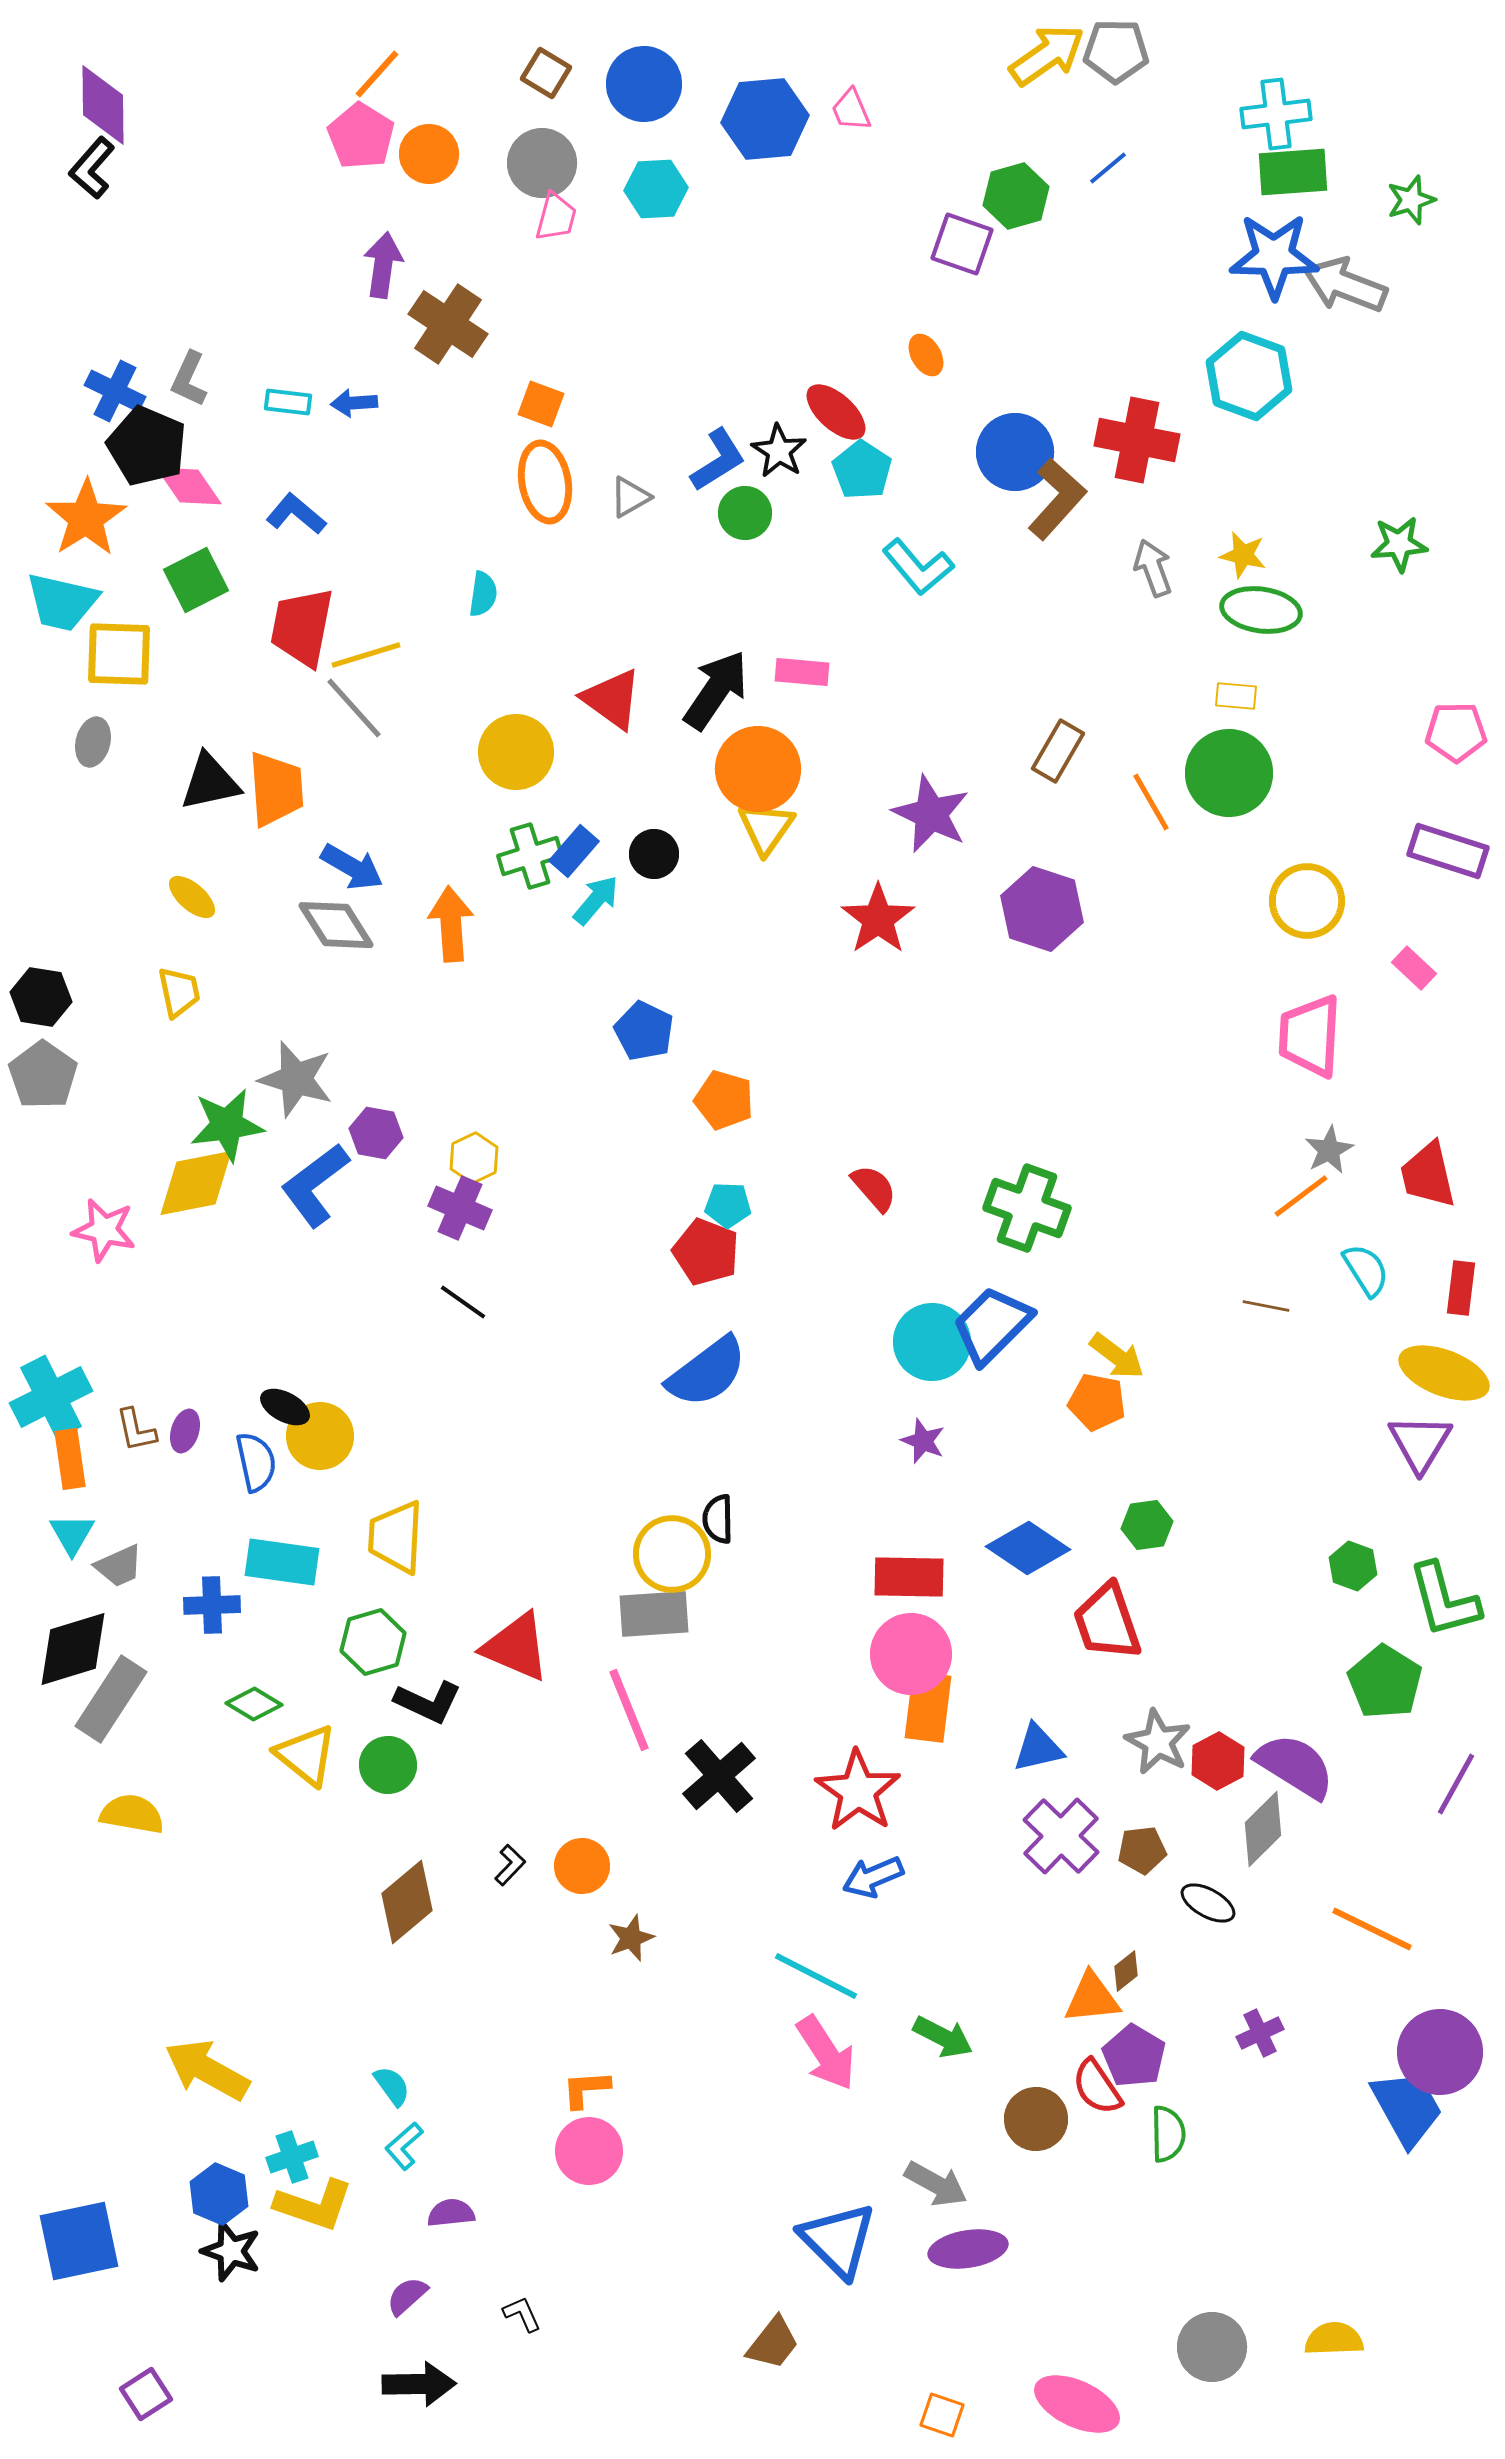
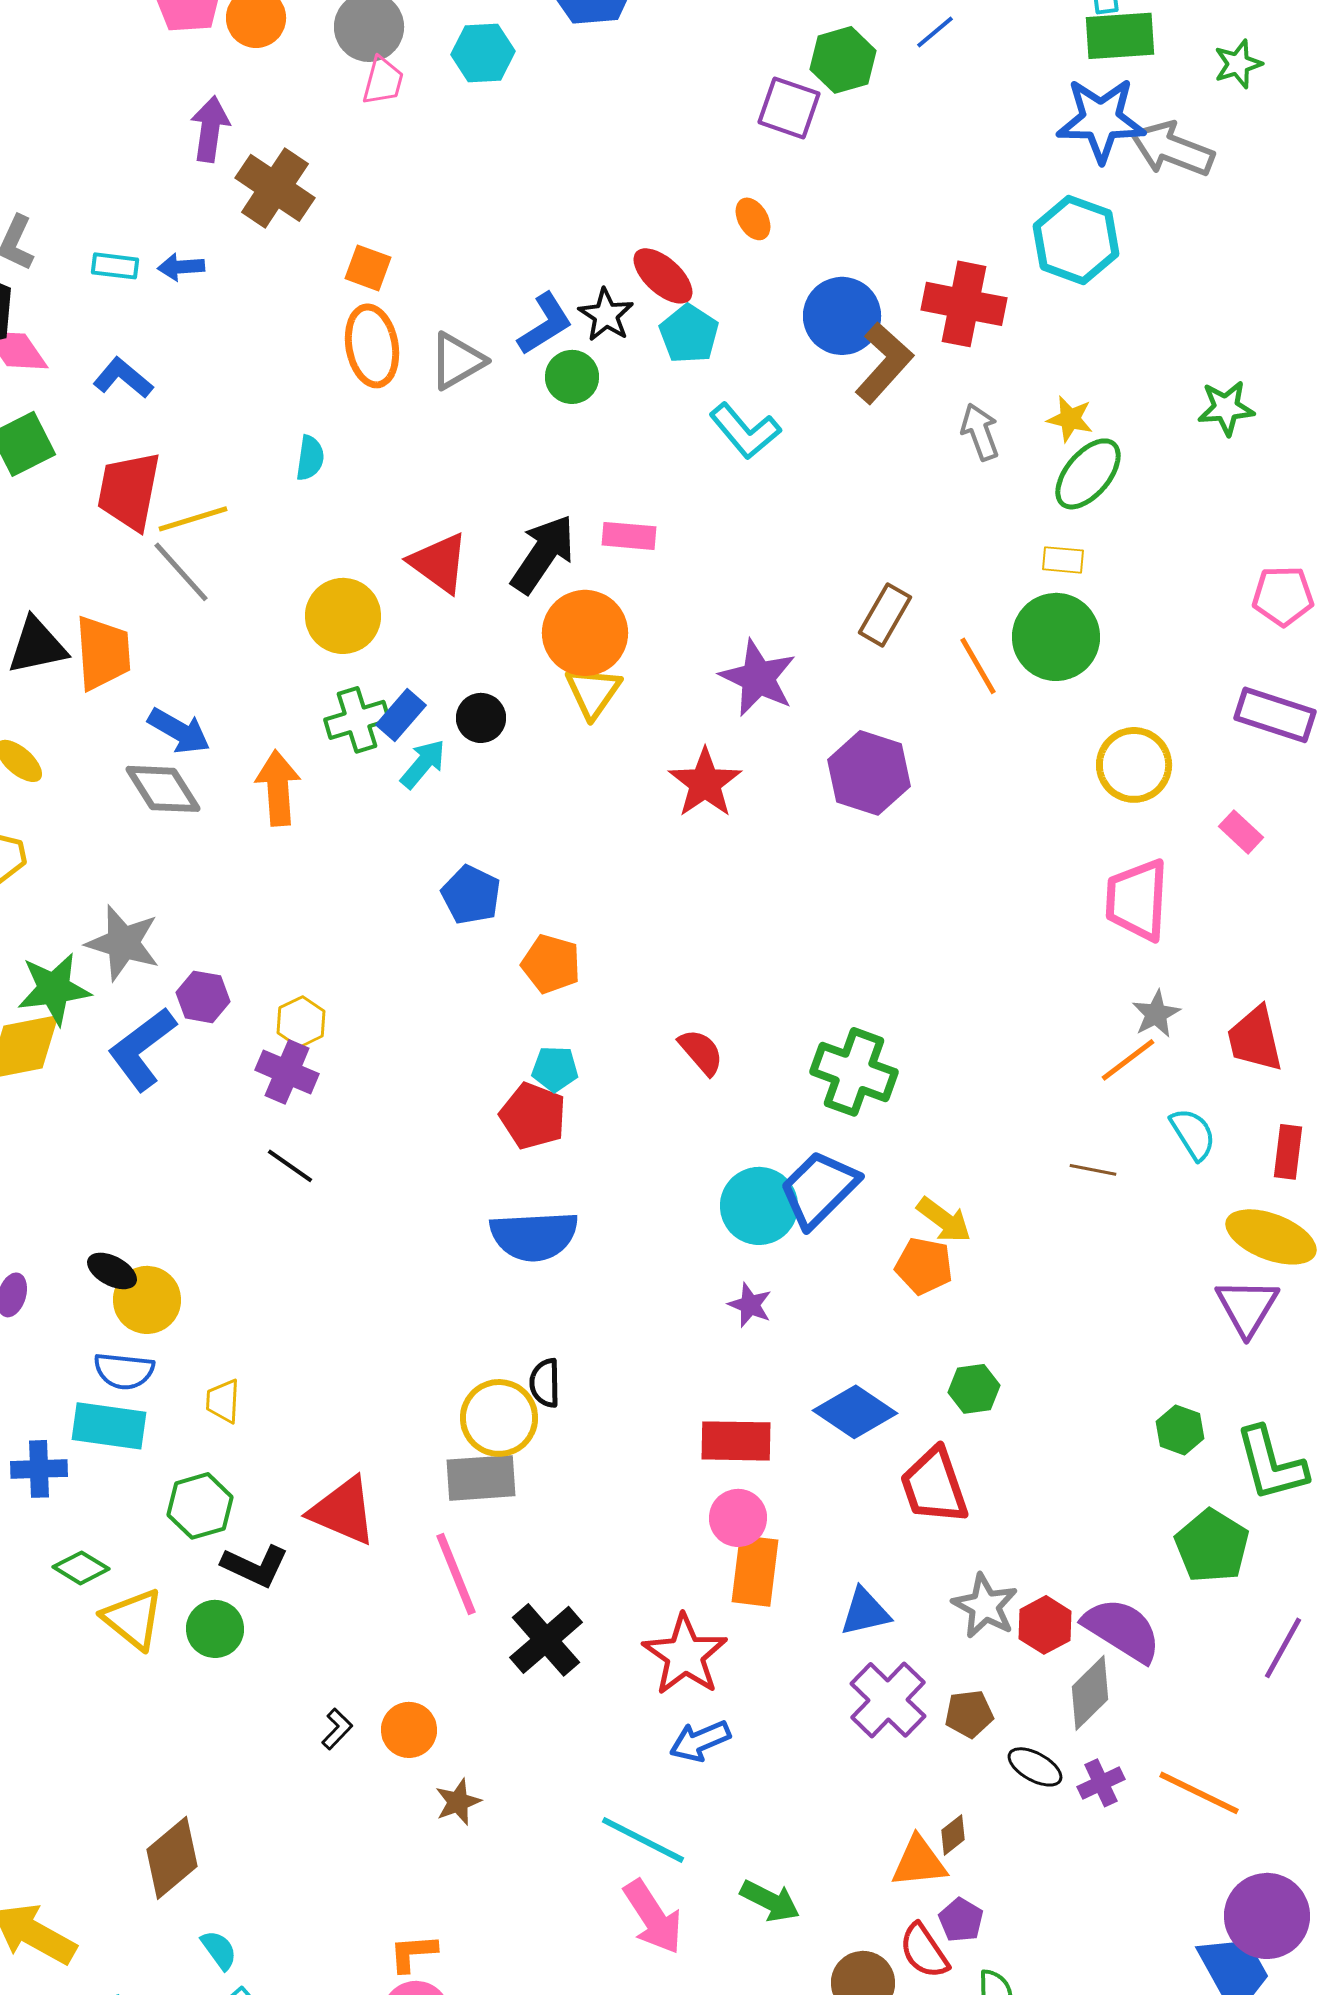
gray triangle: (630, 497) -> (457, 361), size x1.4
green ellipse: (1261, 610) -> (1088, 474), turned -58
blue semicircle: (707, 1372) -> (534, 1236), turned 34
blue semicircle: (256, 1462) -> (124, 1371), moved, turned 108
yellow trapezoid: (396, 1537) -> (223, 1401), size x0.6
pink circle: (911, 1654) -> (738, 1518), size x0.7
brown diamond: (407, 1902) -> (172, 1858), moved
purple cross: (1260, 2033) -> (1101, 1783), moved
purple pentagon: (1134, 2056) -> (961, 1920), size x0.7

